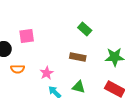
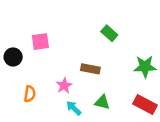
brown rectangle: (78, 57) -> (90, 69), moved
orange semicircle: (18, 69) -> (30, 94), moved, turned -80

